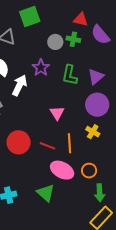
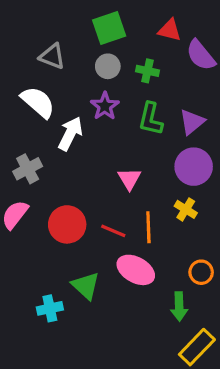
green square: (30, 16) -> (109, 28), moved
green cross: (73, 39) -> (148, 71), moved
gray circle: (55, 42) -> (108, 66), moved
orange circle: (89, 171) -> (201, 272), moved
green triangle: (46, 193) -> (86, 286), moved
green arrow: (100, 193) -> (179, 307), moved

